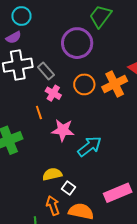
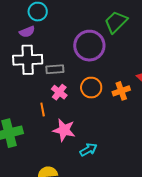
gray rectangle: (46, 71) -> (55, 69), turned -60
orange cross: (115, 84) -> (121, 91), size x0.7
cyan arrow: (90, 146) -> (88, 150), size x0.7

